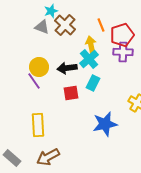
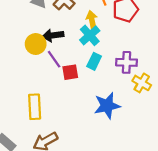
purple cross: (123, 52) -> (127, 62), moved
black arrow: (67, 68) -> (53, 35), moved
purple line: (34, 81) -> (54, 59), moved

